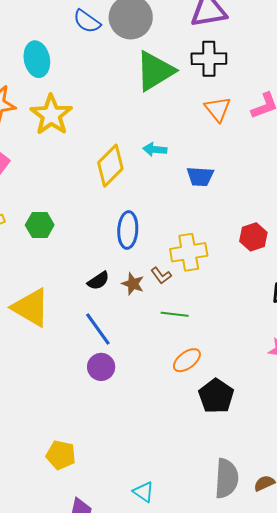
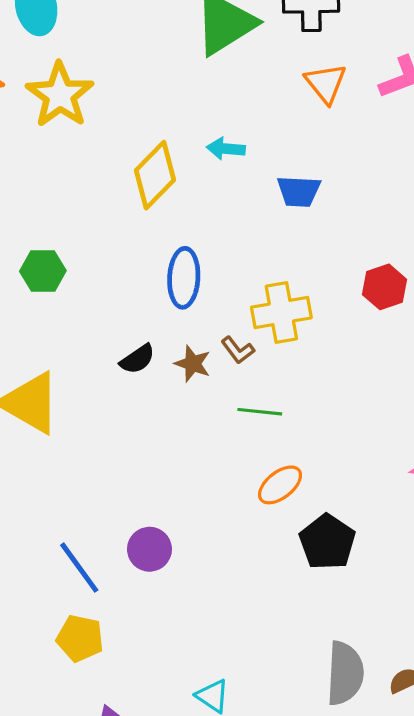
blue line: (98, 329) -> (79, 568), moved
purple circle: (101, 367) -> (149, 549), moved

